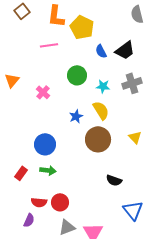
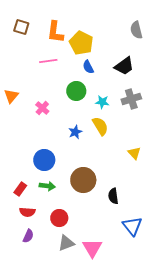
brown square: (22, 11) -> (21, 27), turned -35
blue semicircle: (101, 51) -> (88, 67), moved
brown circle: (98, 139) -> (83, 180), moved
black semicircle: (114, 180) -> (113, 196), turned 63
red semicircle: (39, 202) -> (27, 212), moved

